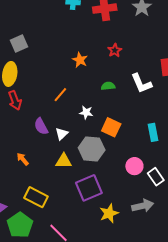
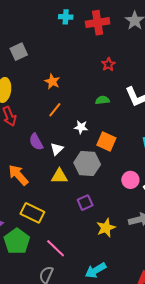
gray square: (19, 44) -> (19, 52), moved
orange star: (80, 60) -> (52, 81), moved
orange arrow: (23, 159) -> (18, 175), size x1.6
purple square: (89, 188) -> (85, 203), size x0.6

